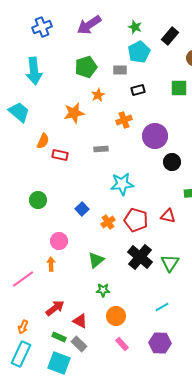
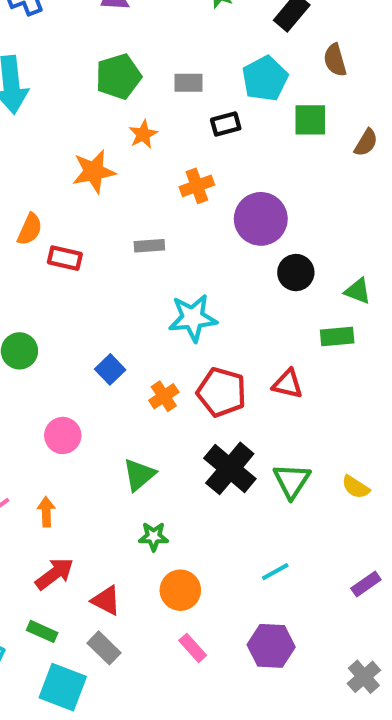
cyan pentagon: (139, 52) -> (265, 79), moved
orange arrow: (51, 264) -> (46, 512), moved
green rectangle: (59, 337) -> (42, 631), moved

